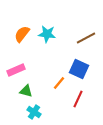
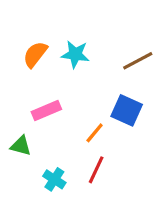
pink rectangle: (16, 70) -> (46, 110), moved
green triangle: (26, 91) -> (21, 146), moved
red line: (78, 99) -> (96, 170), moved

